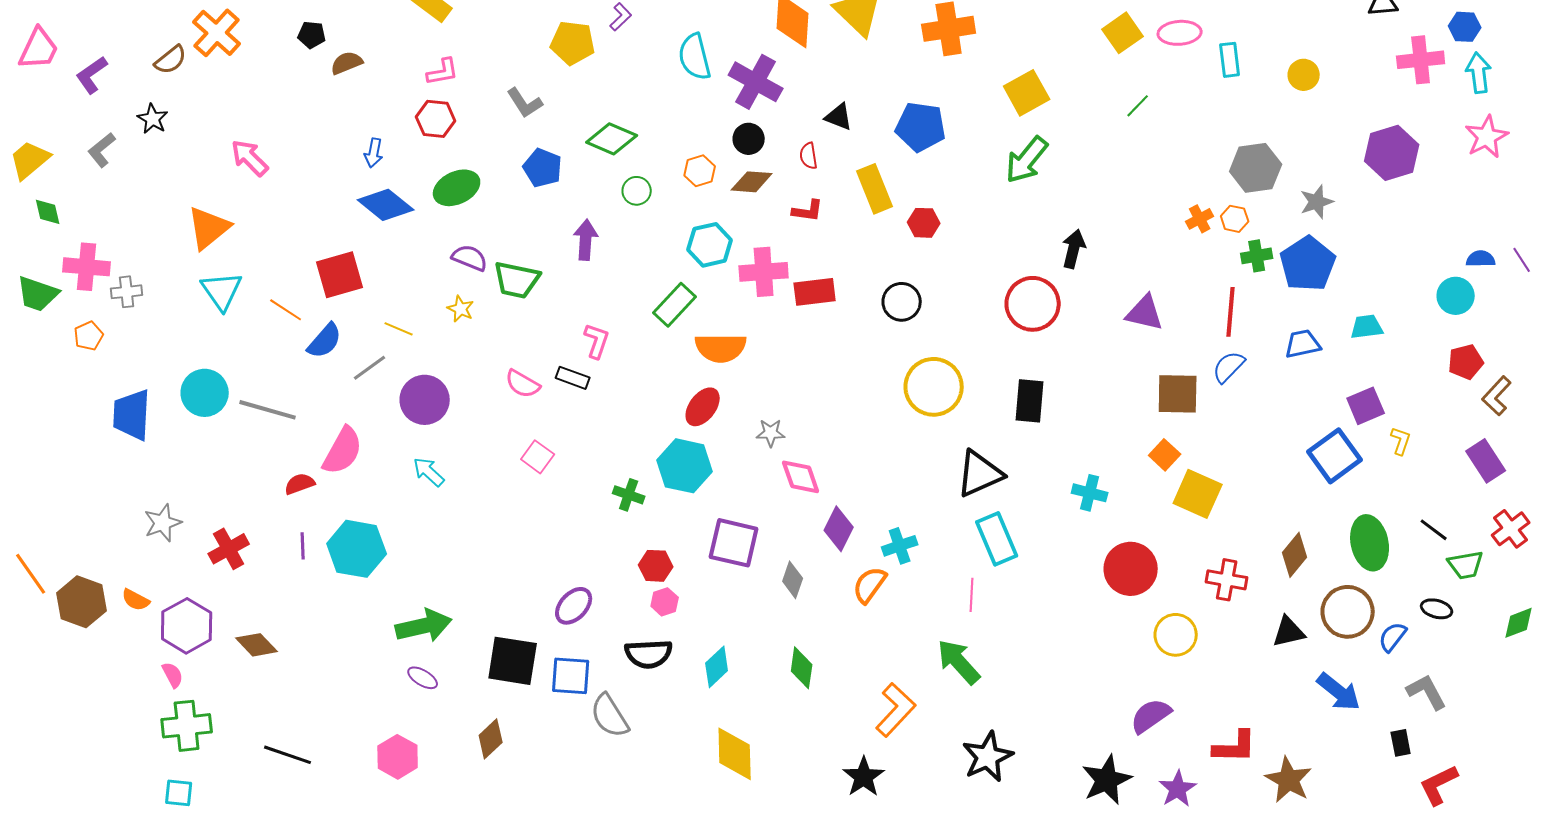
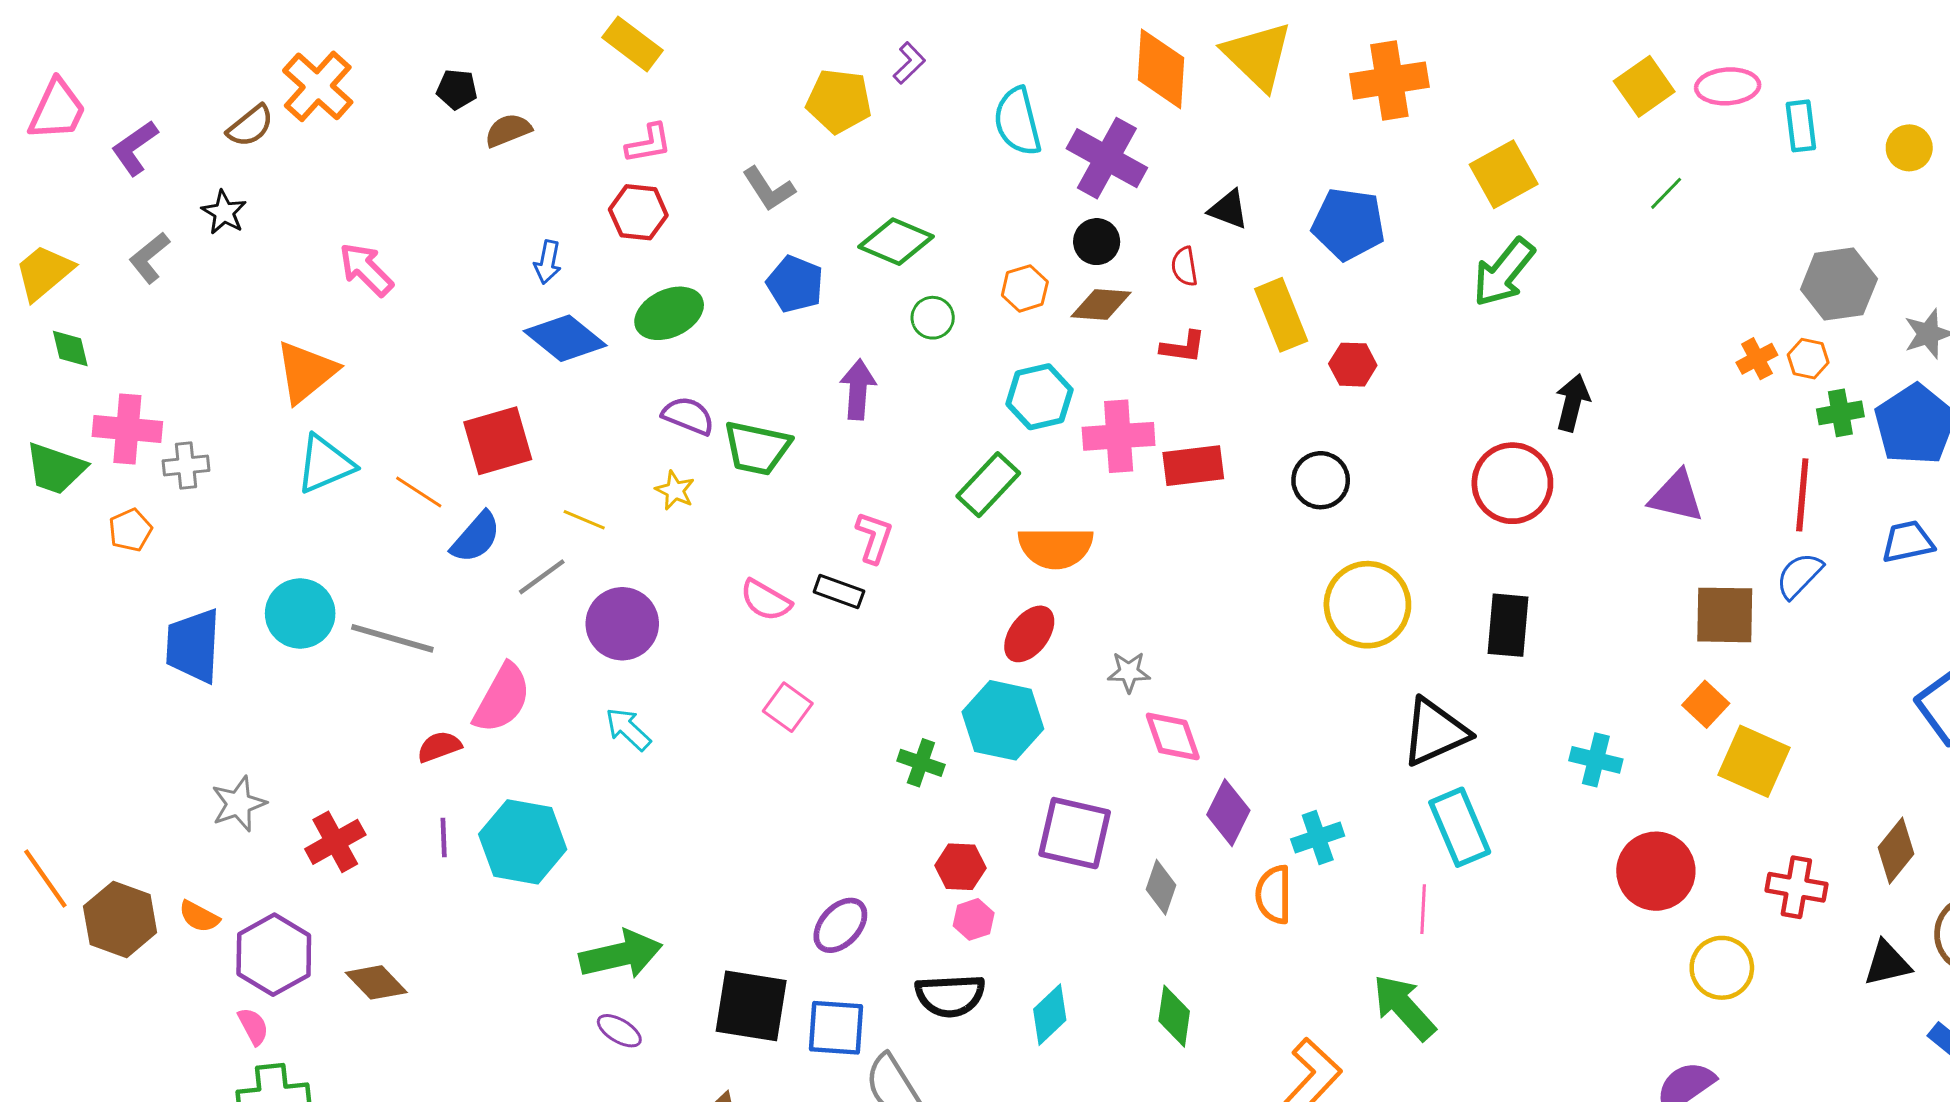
cyan triangle: (222, 291) -> (325, 464), turned 42
orange semicircle: (870, 585) -> (1274, 895), turned -36

